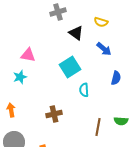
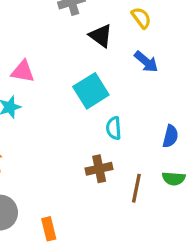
yellow semicircle: (101, 22) -> (141, 18), turned -144
blue semicircle: (116, 78) -> (170, 136), moved
brown cross: (54, 114) -> (99, 169), moved

